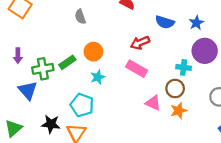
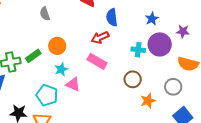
blue semicircle: (165, 22) -> (112, 17), moved, turned 66
cyan cross: (184, 67) -> (138, 50), moved
pink triangle: (153, 103) -> (73, 84), moved
orange star: (179, 111) -> (148, 101), moved

